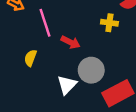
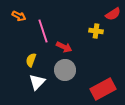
gray circle: (91, 70) -> (65, 70), moved
white triangle: (67, 85) -> (37, 82), moved

